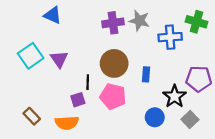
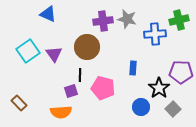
green cross: (196, 22) -> (179, 20), turned -30
brown circle: (114, 63) -> (87, 47), moved
brown rectangle: (32, 116) -> (19, 103), moved

